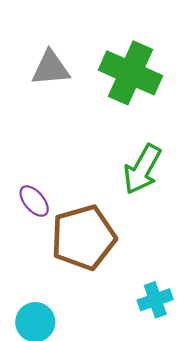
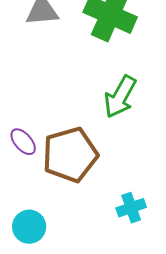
purple ellipse: (34, 201) -> (23, 142), moved

